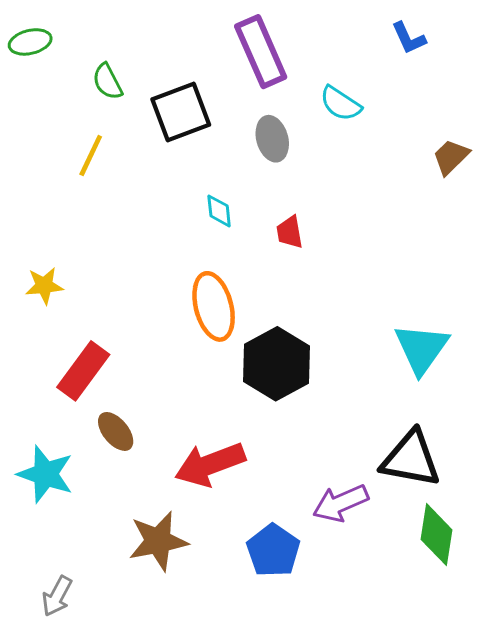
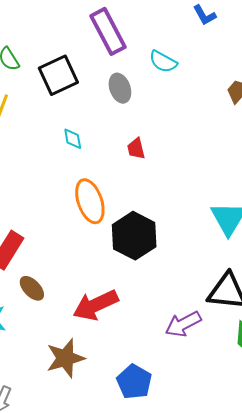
cyan diamond: (219, 211) -> (73, 139), moved
blue pentagon: (273, 550) -> (134, 382), moved

